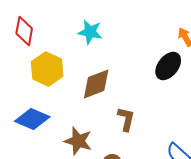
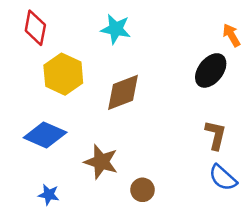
brown L-shape: (126, 119) -> (216, 135), moved

